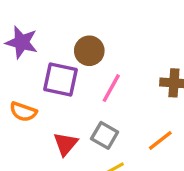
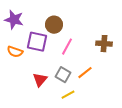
orange semicircle: (23, 112) -> (15, 52), moved
orange line: (160, 140) -> (85, 73), moved

